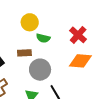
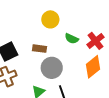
green semicircle: (43, 38) -> (72, 39), moved
orange diamond: (80, 61) -> (93, 67), turned -55

